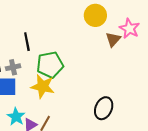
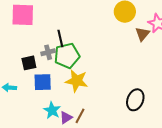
green pentagon: (50, 65) -> (67, 56), moved
gray cross: (13, 67) -> (48, 52), moved

